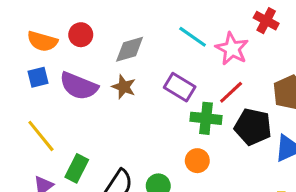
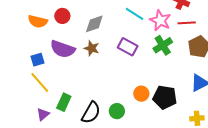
blue square: (38, 77) -> (38, 60), moved
red line: (231, 92) -> (187, 23), moved, turned 42
green cross: (206, 118) -> (163, 45), moved, turned -36
black pentagon: (253, 127) -> (165, 97), moved

